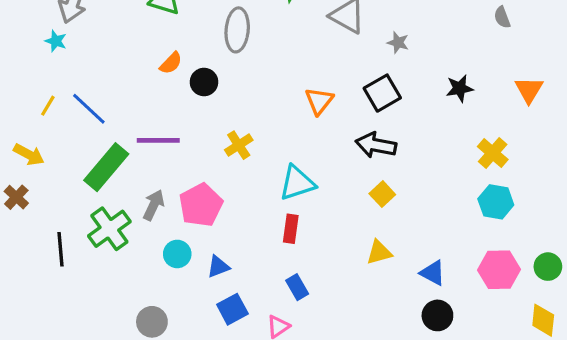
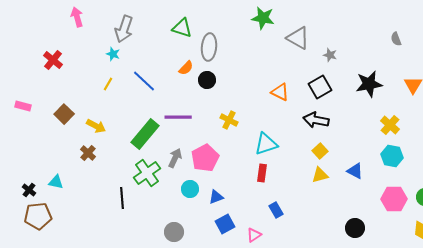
gray ellipse: (237, 30) -> (209, 47), moved
black star: (460, 88) -> (369, 84), size x1.5
orange triangle: (319, 101) -> (280, 92), turned -42
yellow line: (48, 106) -> (108, 84), moved
blue line: (89, 109) -> (144, 81), moved
yellow cross: (239, 145) -> (229, 120), turned -30
black line: (60, 249) -> (122, 198), moved
yellow triangle: (379, 252) -> (320, 175), moved
blue triangle: (433, 273) -> (355, 171), moved
blue rectangle: (297, 287) -> (276, 210), moved

